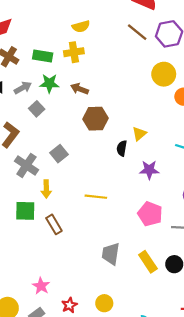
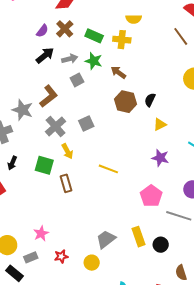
black semicircle: (122, 148) -> (150, 100), moved
yellow arrow: (46, 189) -> (67, 151), turned -42
gray trapezoid: (111, 254) -> (106, 239), moved, turned 30

